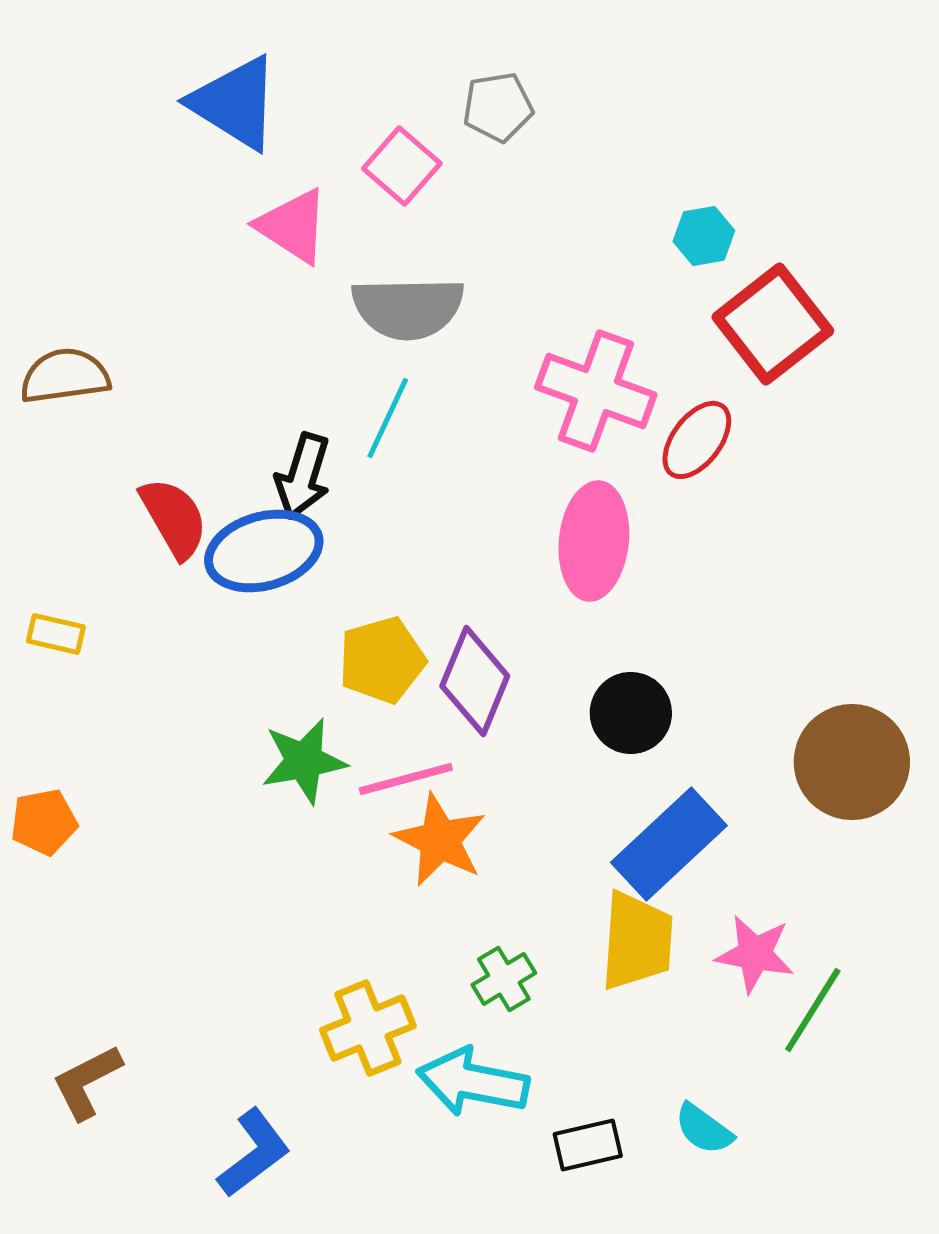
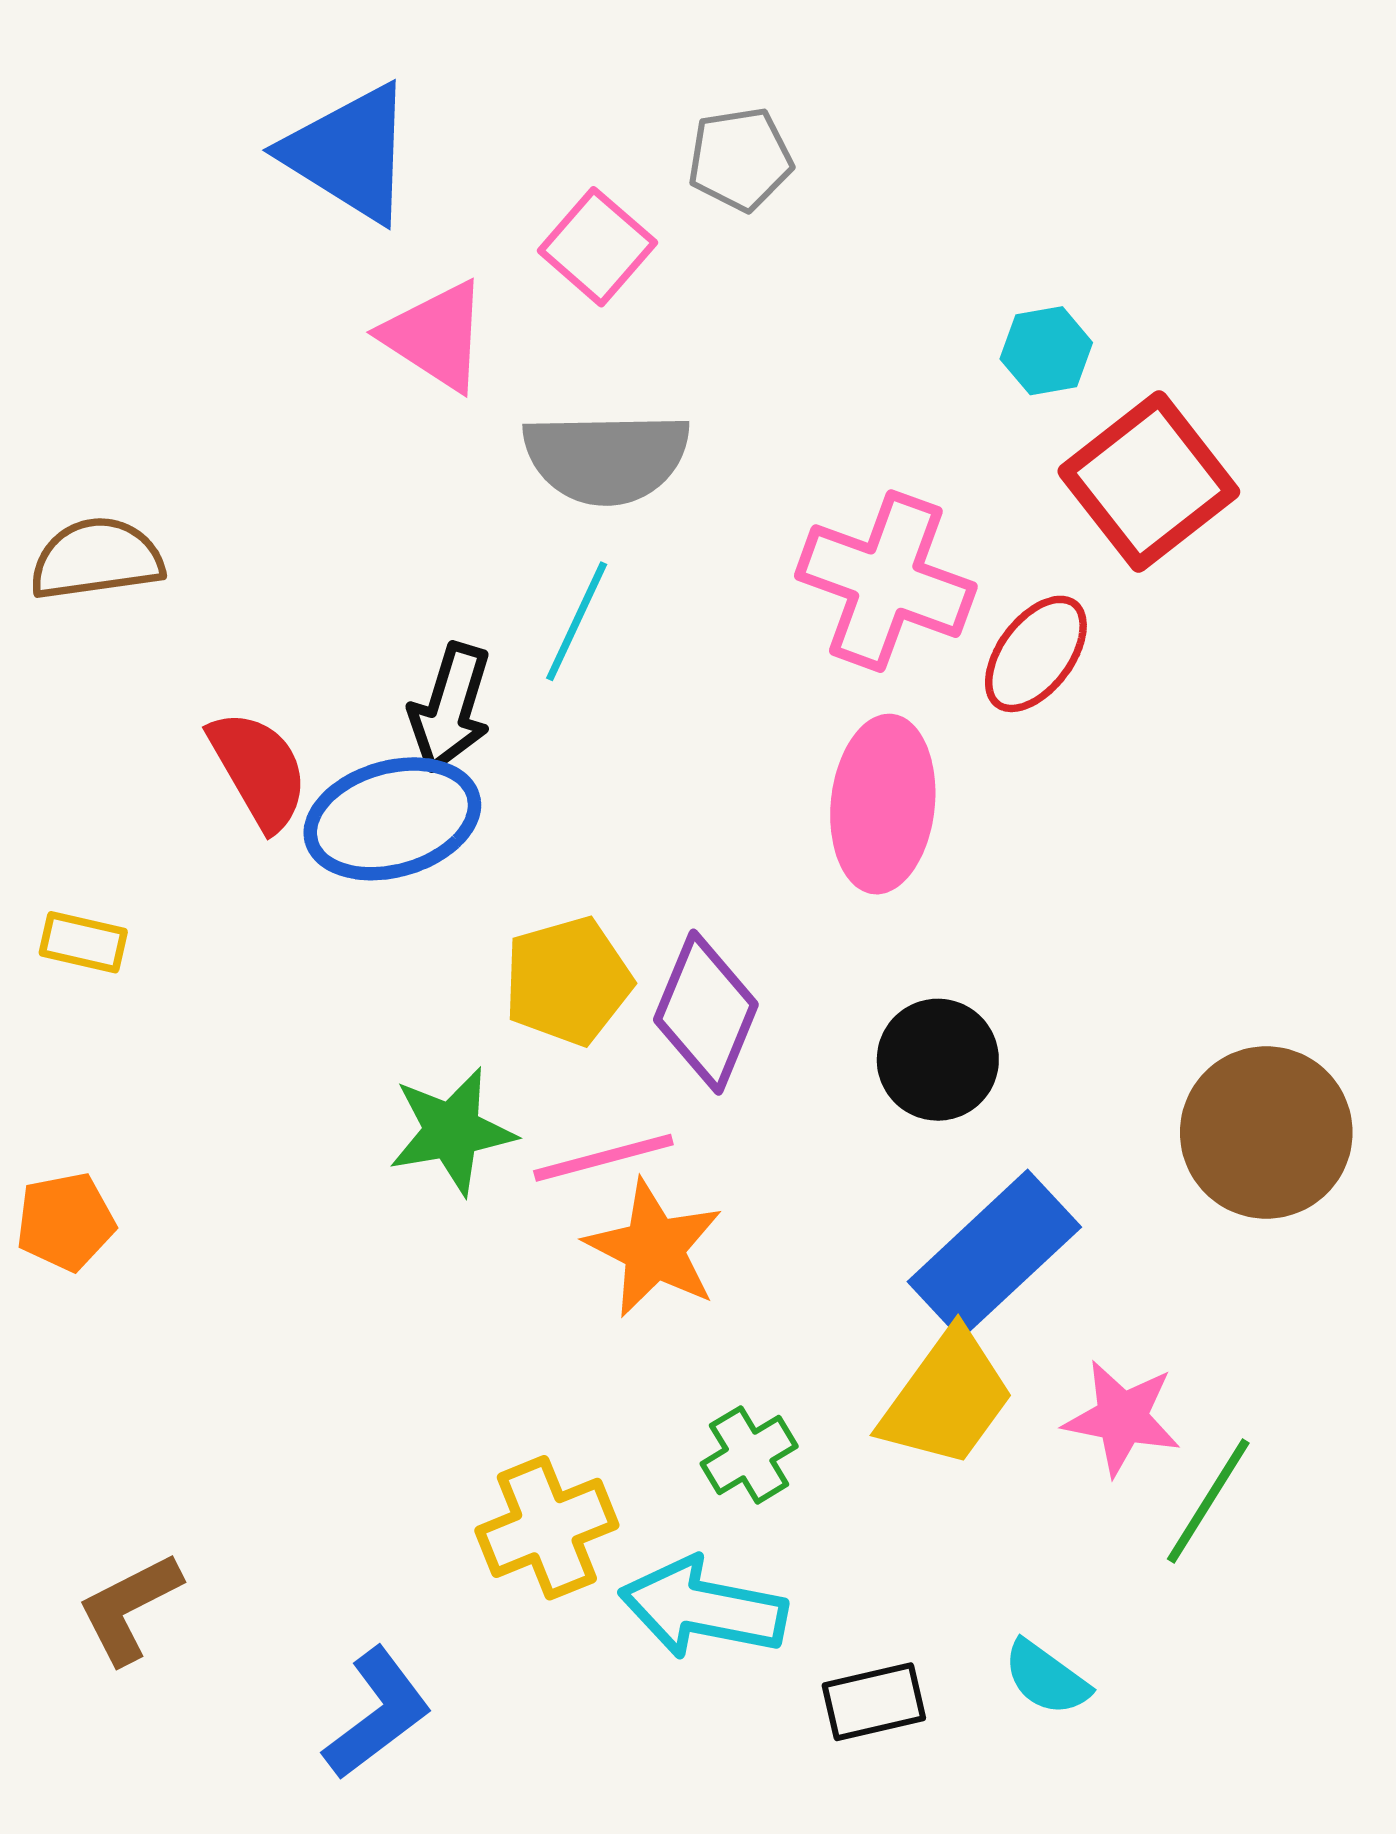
yellow trapezoid: (637, 941) -> (947, 1399), turned 32

